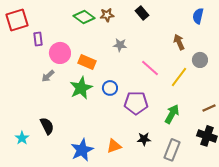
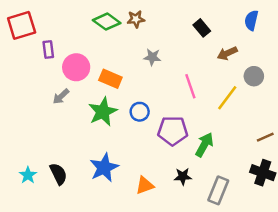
black rectangle: (142, 13) -> (202, 28), moved
brown arrow: (179, 42) -> (227, 53), turned -91
pink line: (150, 68) -> (190, 86), turned 30
green arrow: (172, 114) -> (204, 145), moved
black semicircle: (47, 126) -> (58, 174), moved
blue star: (82, 150) -> (104, 168), moved

